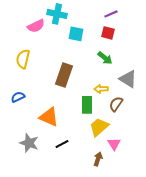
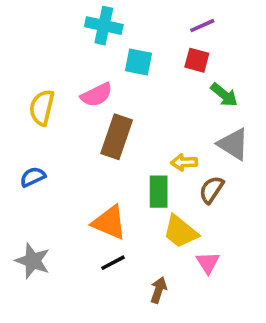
pink semicircle: (36, 26) -> (97, 95), moved
green arrow: (105, 58) -> (224, 95), moved
orange triangle: (49, 117) -> (109, 223), moved
yellow trapezoid: (99, 127) -> (180, 232), turned -100
gray star: (29, 143) -> (33, 261), moved
brown arrow: (98, 159) -> (159, 290), moved

